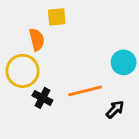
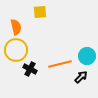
orange semicircle: (37, 40) -> (16, 27), moved
cyan circle: (124, 62) -> (87, 56), moved

